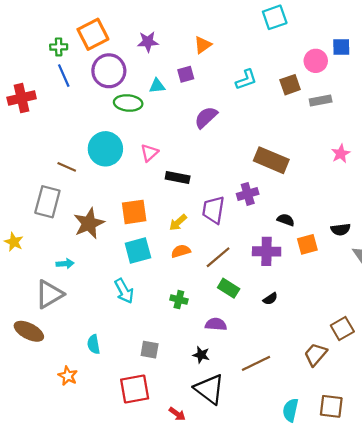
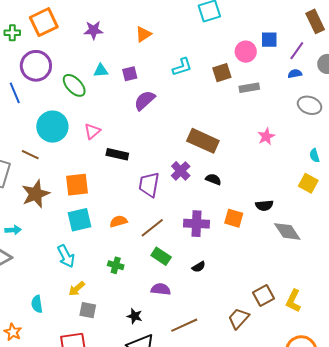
purple circle: (109, 71) -> (36, 66), moved
purple square: (186, 74) -> (130, 74), moved
blue line: (64, 76) -> (15, 93), moved
green ellipse: (128, 103) -> (74, 85), turned 40
brown line: (67, 167) -> (30, 155), moved
purple cross: (248, 194) -> (181, 171), turned -30
black semicircle: (286, 220) -> (213, 179), moved
yellow arrow: (178, 223) -> (77, 289), moved
orange square: (307, 244) -> (234, 218), turned 30
purple semicircle: (216, 324) -> (161, 289), moved

